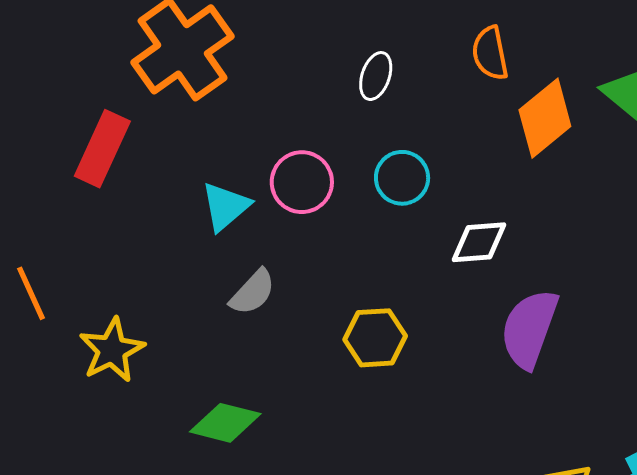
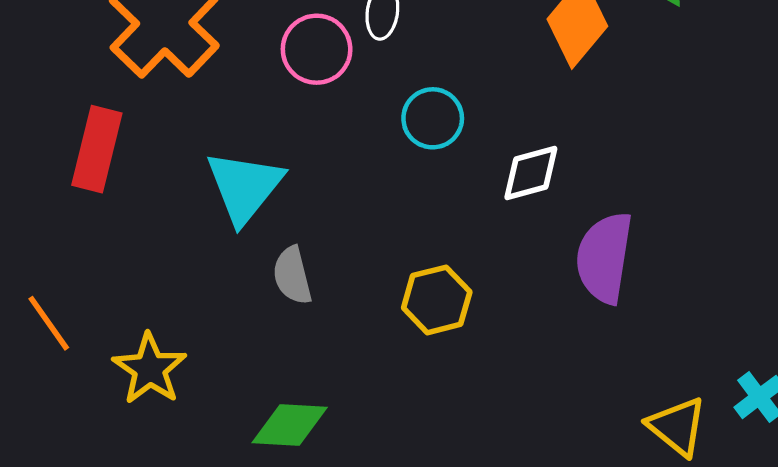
pink circle: (302, 182) -> (317, 49), moved
cyan triangle: (225, 206) -> (244, 187), size x1.4
gray semicircle: (253, 292) -> (292, 275), turned 134

